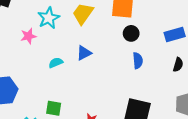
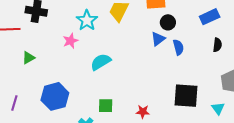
blue triangle: (84, 53) -> (158, 39), moved
cyan semicircle: (56, 63) -> (101, 62), size x1.5

